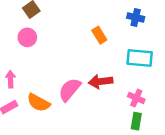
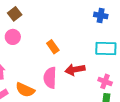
orange rectangle: (99, 35) -> (53, 47), moved
pink semicircle: (70, 90) -> (50, 78), turned -35

